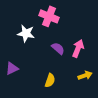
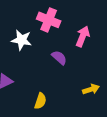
pink arrow: (78, 48) -> (83, 36), moved
yellow semicircle: (50, 80) -> (40, 101), moved

